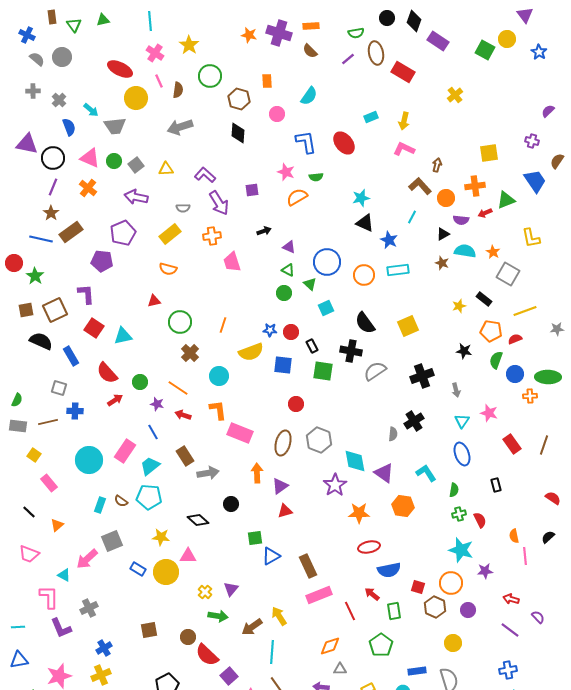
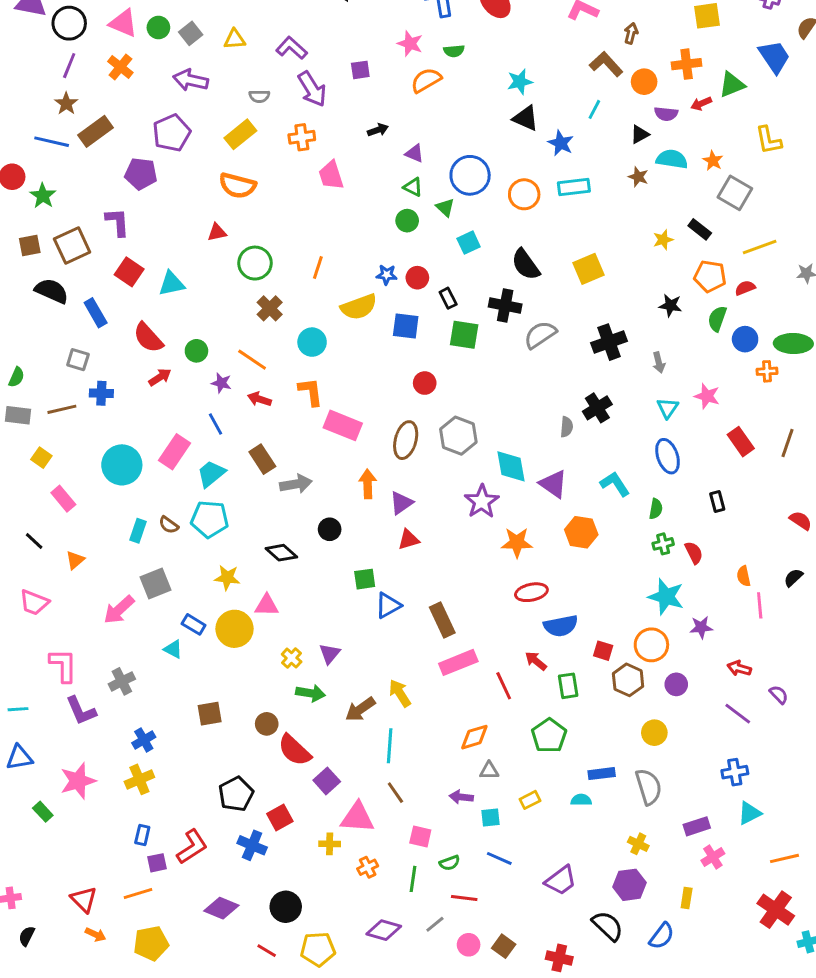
orange semicircle: (168, 269) -> (237, 186), size x1.4
cyan triangle: (64, 575) -> (173, 649), moved

